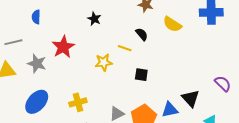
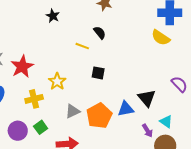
yellow semicircle: (172, 24) -> (161, 38), moved
red star: (63, 47) -> (22, 67), moved
yellow star: (104, 62) -> (57, 81), moved, turned -30

